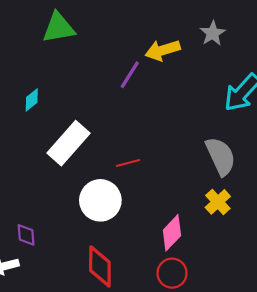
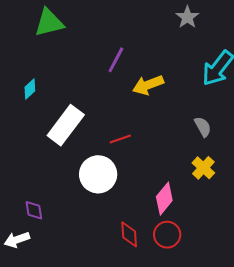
yellow arrow: (163, 50) -> (148, 85), moved
gray semicircle: (221, 156) -> (203, 127), size x0.6
red diamond: (100, 266) -> (129, 234), moved, size x0.7

